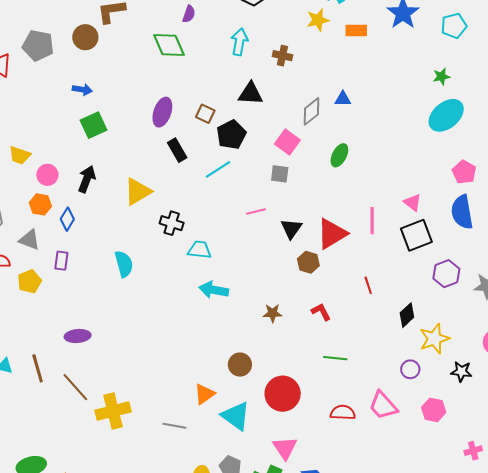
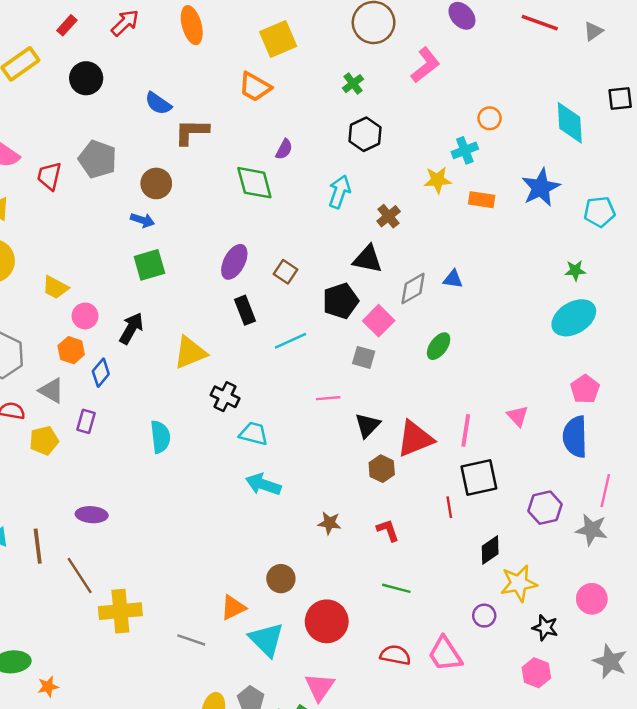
brown circle: (85, 37) -> (156, 183), moved
brown cross: (282, 56) -> (389, 216), turned 30
black triangle: (251, 94) -> (368, 259), moved
black pentagon: (231, 135) -> (341, 301), moved
black square: (416, 235) -> (479, 477), moved
pink hexagon: (434, 410) -> (536, 673), moved

